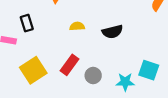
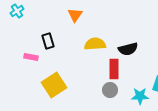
yellow semicircle: (77, 26) -> (95, 44), size x1.5
red rectangle: (70, 65) -> (114, 69), moved, turned -36

